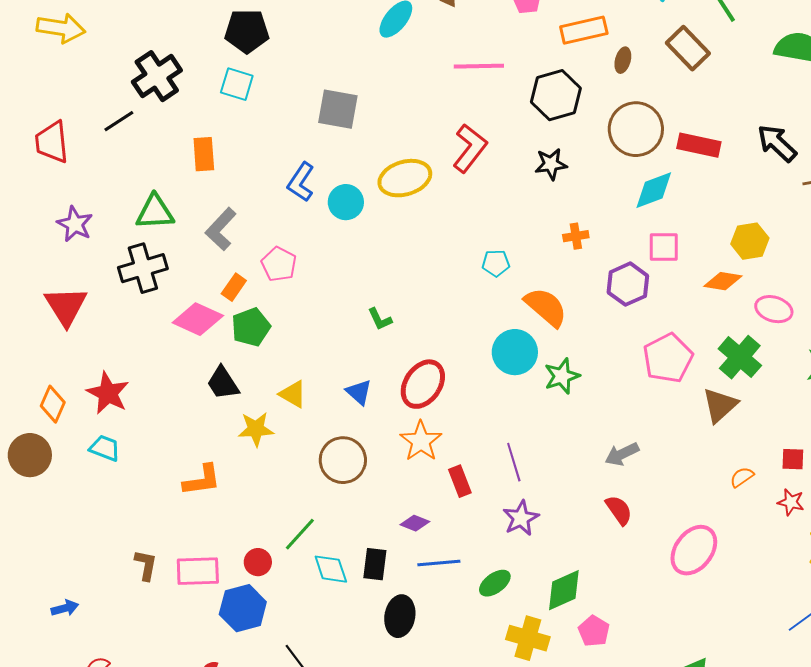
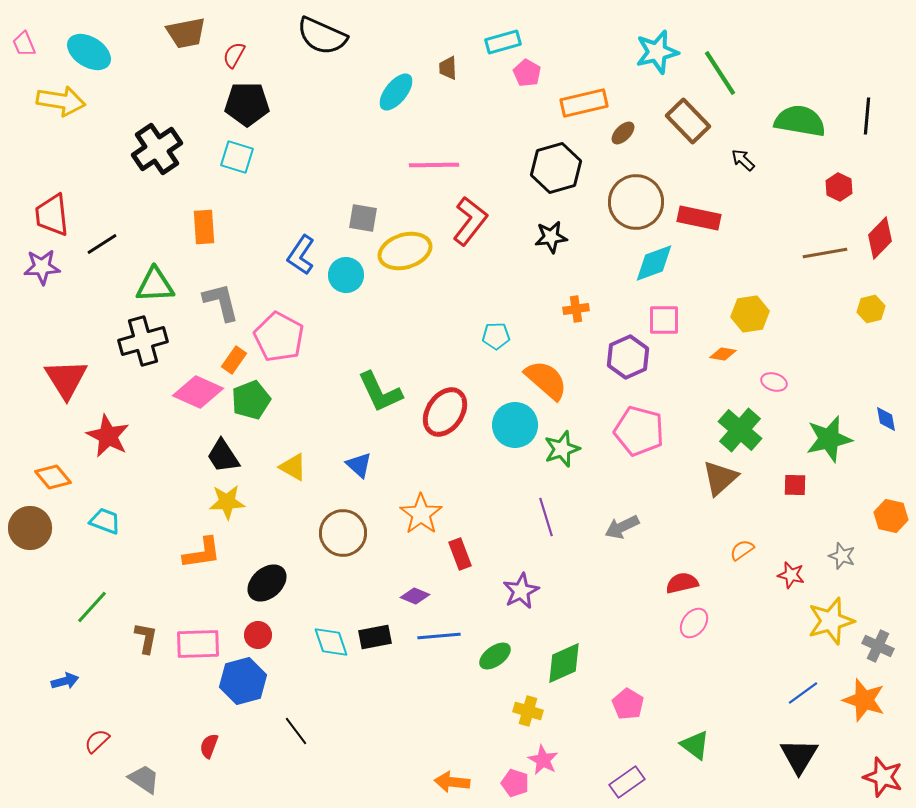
brown ellipse: (623, 60) -> (623, 133), turned 30
pink line: (479, 66) -> (434, 165), moved
gray square: (338, 109) -> (363, 218), moved, size x0.7
black line: (119, 121) -> (102, 244), moved
black arrow: (777, 143) -> (743, 160), moved, size x0.6
purple star: (75, 224) -> (42, 267), moved, turned -30
gray L-shape: (221, 229) -> (221, 302), turned 123
pink pentagon: (279, 264) -> (279, 337), size x1.4
orange diamond: (723, 281) -> (723, 354), size x0.7
pink ellipse: (774, 309) -> (774, 382), size x0.7
green L-shape: (380, 319) -> (380, 392), size x1.8
pink pentagon: (668, 358) -> (639, 431), moved, turned -30
red ellipse: (423, 384) -> (445, 412), moved
red star: (108, 393) -> (108, 436), moved
orange diamond: (53, 404) -> (53, 477), turned -63
yellow star: (256, 429) -> (227, 502), moved
red square: (793, 459) -> (795, 485), moved
purple line: (514, 462) -> (546, 517), moved
red semicircle: (619, 510) -> (682, 583), moved, turned -68
green line: (300, 534) -> (92, 607), moved
pink ellipse: (694, 550) -> (694, 623), size x0.6
black rectangle: (375, 564) -> (375, 637), turned 72
black ellipse: (400, 616) -> (267, 583), moved, turned 39
pink pentagon: (594, 631) -> (628, 704), moved
yellow cross: (528, 638) -> (528, 711), size x0.7

